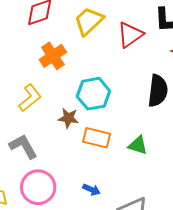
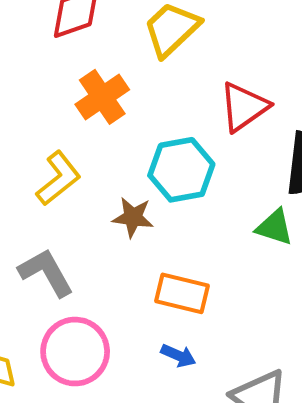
red triangle: (130, 35) -> (244, 107), moved
orange rectangle: (97, 138) -> (182, 293), moved
green triangle: (138, 145) -> (274, 227), moved

